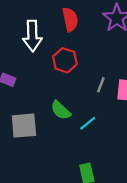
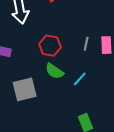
red hexagon: (65, 60) -> (50, 46), moved

